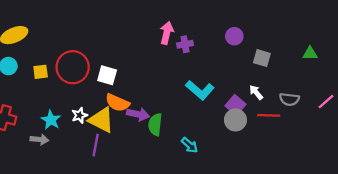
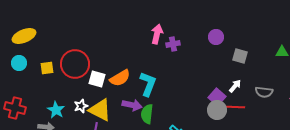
white square: (107, 75) -> (97, 79), moved
cyan L-shape: (200, 90) -> (148, 84), moved, turned -110
white arrow: (256, 92) -> (235, 86), turned 80
orange semicircle: (117, 103) -> (120, 78), moved, turned -55
red line: (269, 115) -> (235, 107), moved

